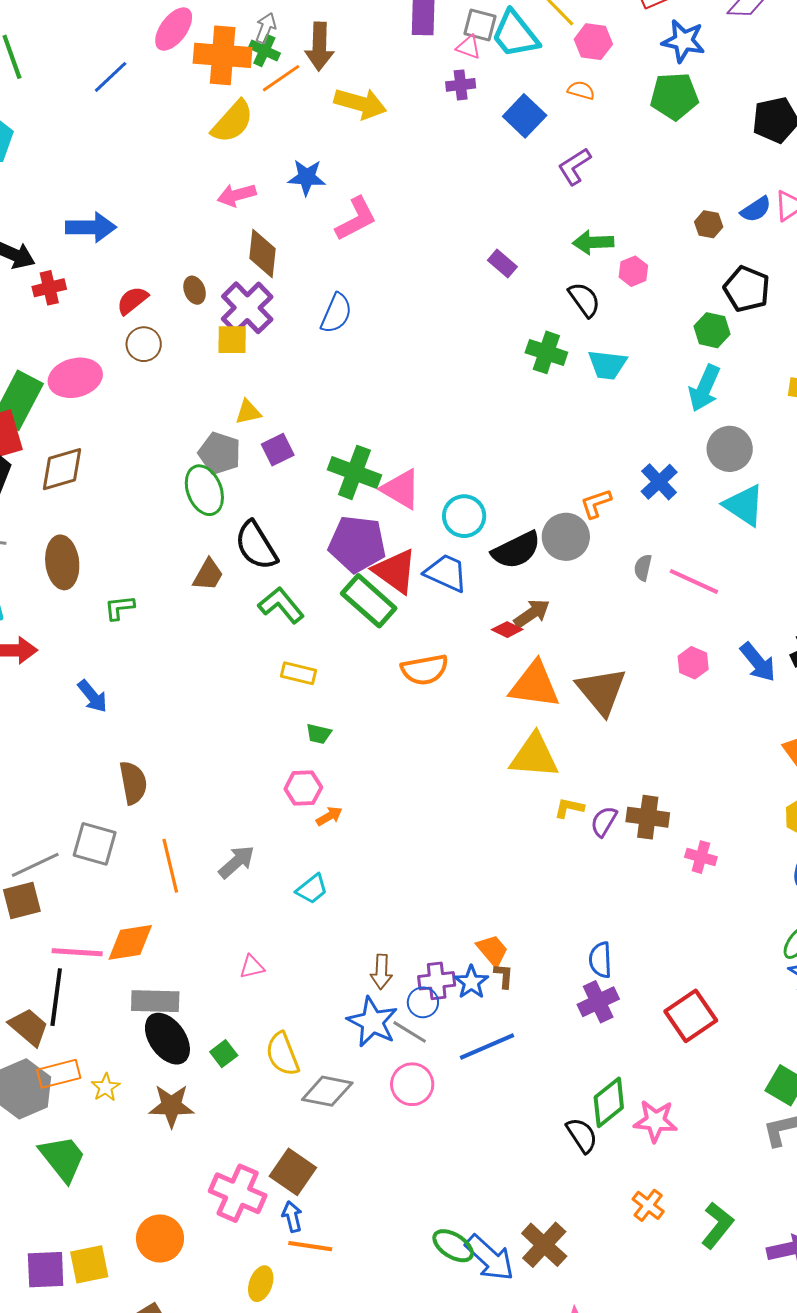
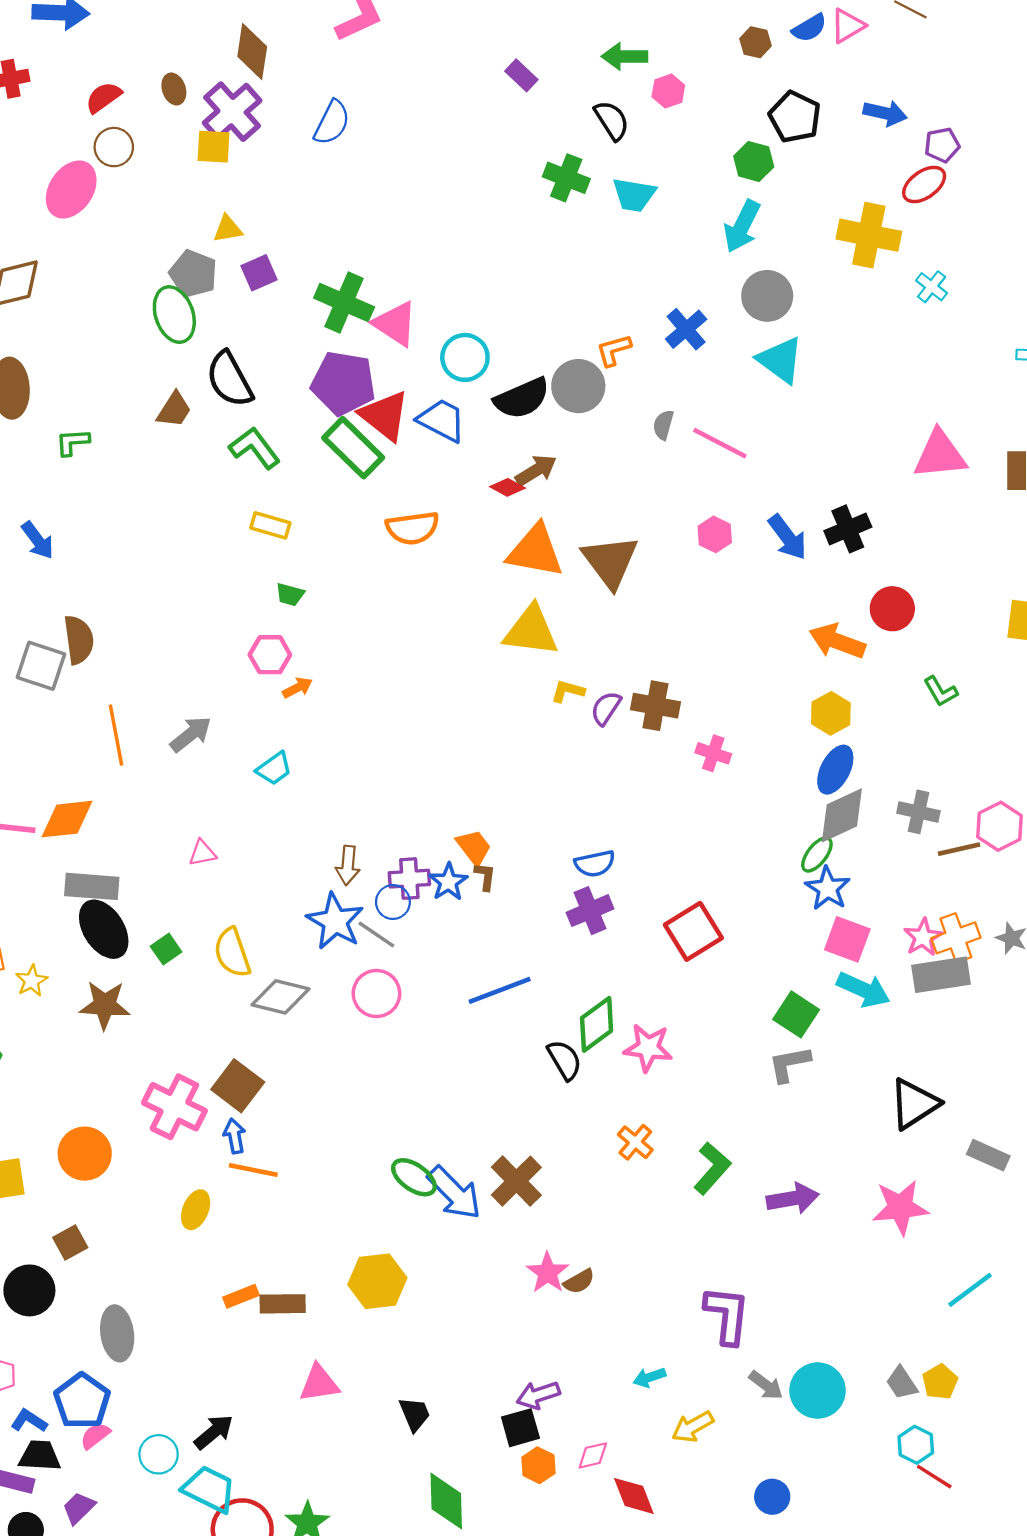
pink ellipse: (75, 378) -> (71, 189), moved, turned -45
gray square: (95, 844) -> (41, 666), moved
blue semicircle: (600, 960) -> (595, 864), turned -102
blue line: (487, 1047) -> (500, 990), moved

